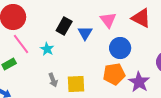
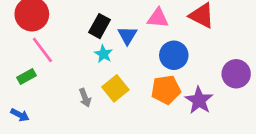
pink triangle: (108, 20) -> (158, 18), turned -48
cyan star: (47, 49) -> (103, 54), moved
yellow square: (76, 84) -> (115, 88), moved, turned -36

